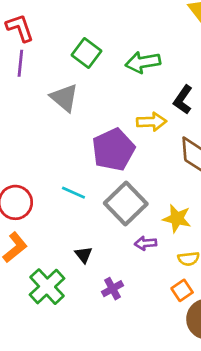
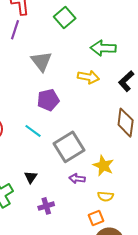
green square: (87, 53) -> (65, 17), moved
yellow arrow: (151, 122) -> (88, 77), moved
purple pentagon: (113, 150) -> (48, 100), moved, size x0.7

